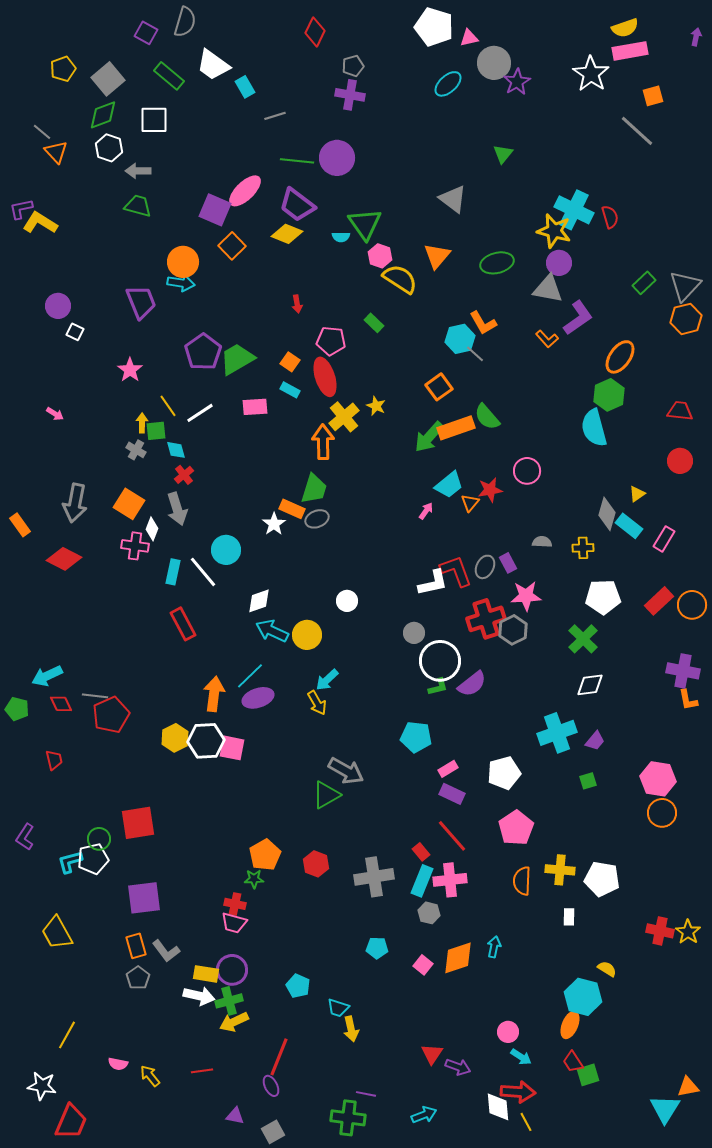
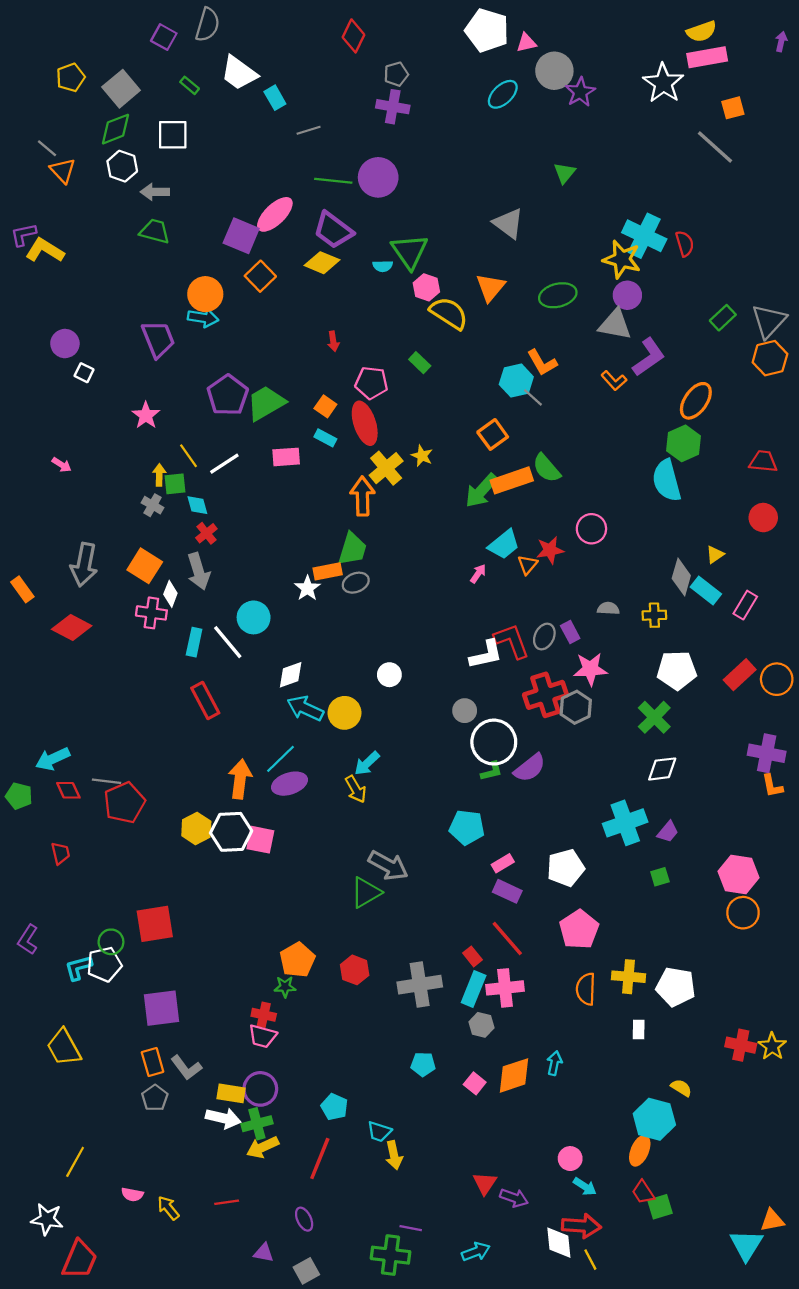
green rectangle: (169, 76) -> (190, 85), size x0.6
orange rectangle: (292, 509) -> (328, 571), turned -35
red line: (279, 1057) -> (320, 1159), moved

